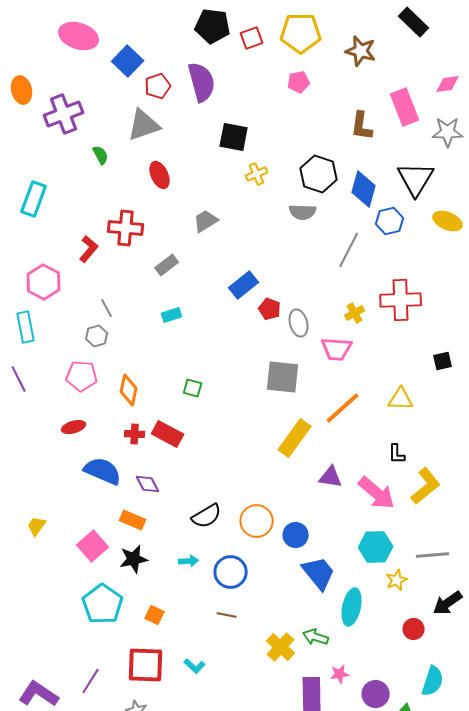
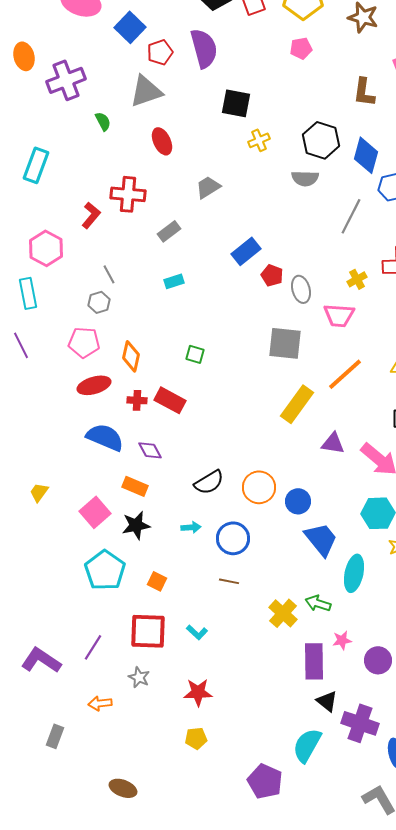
red ellipse: (74, 427) -> (94, 385), moved, size x1.4

